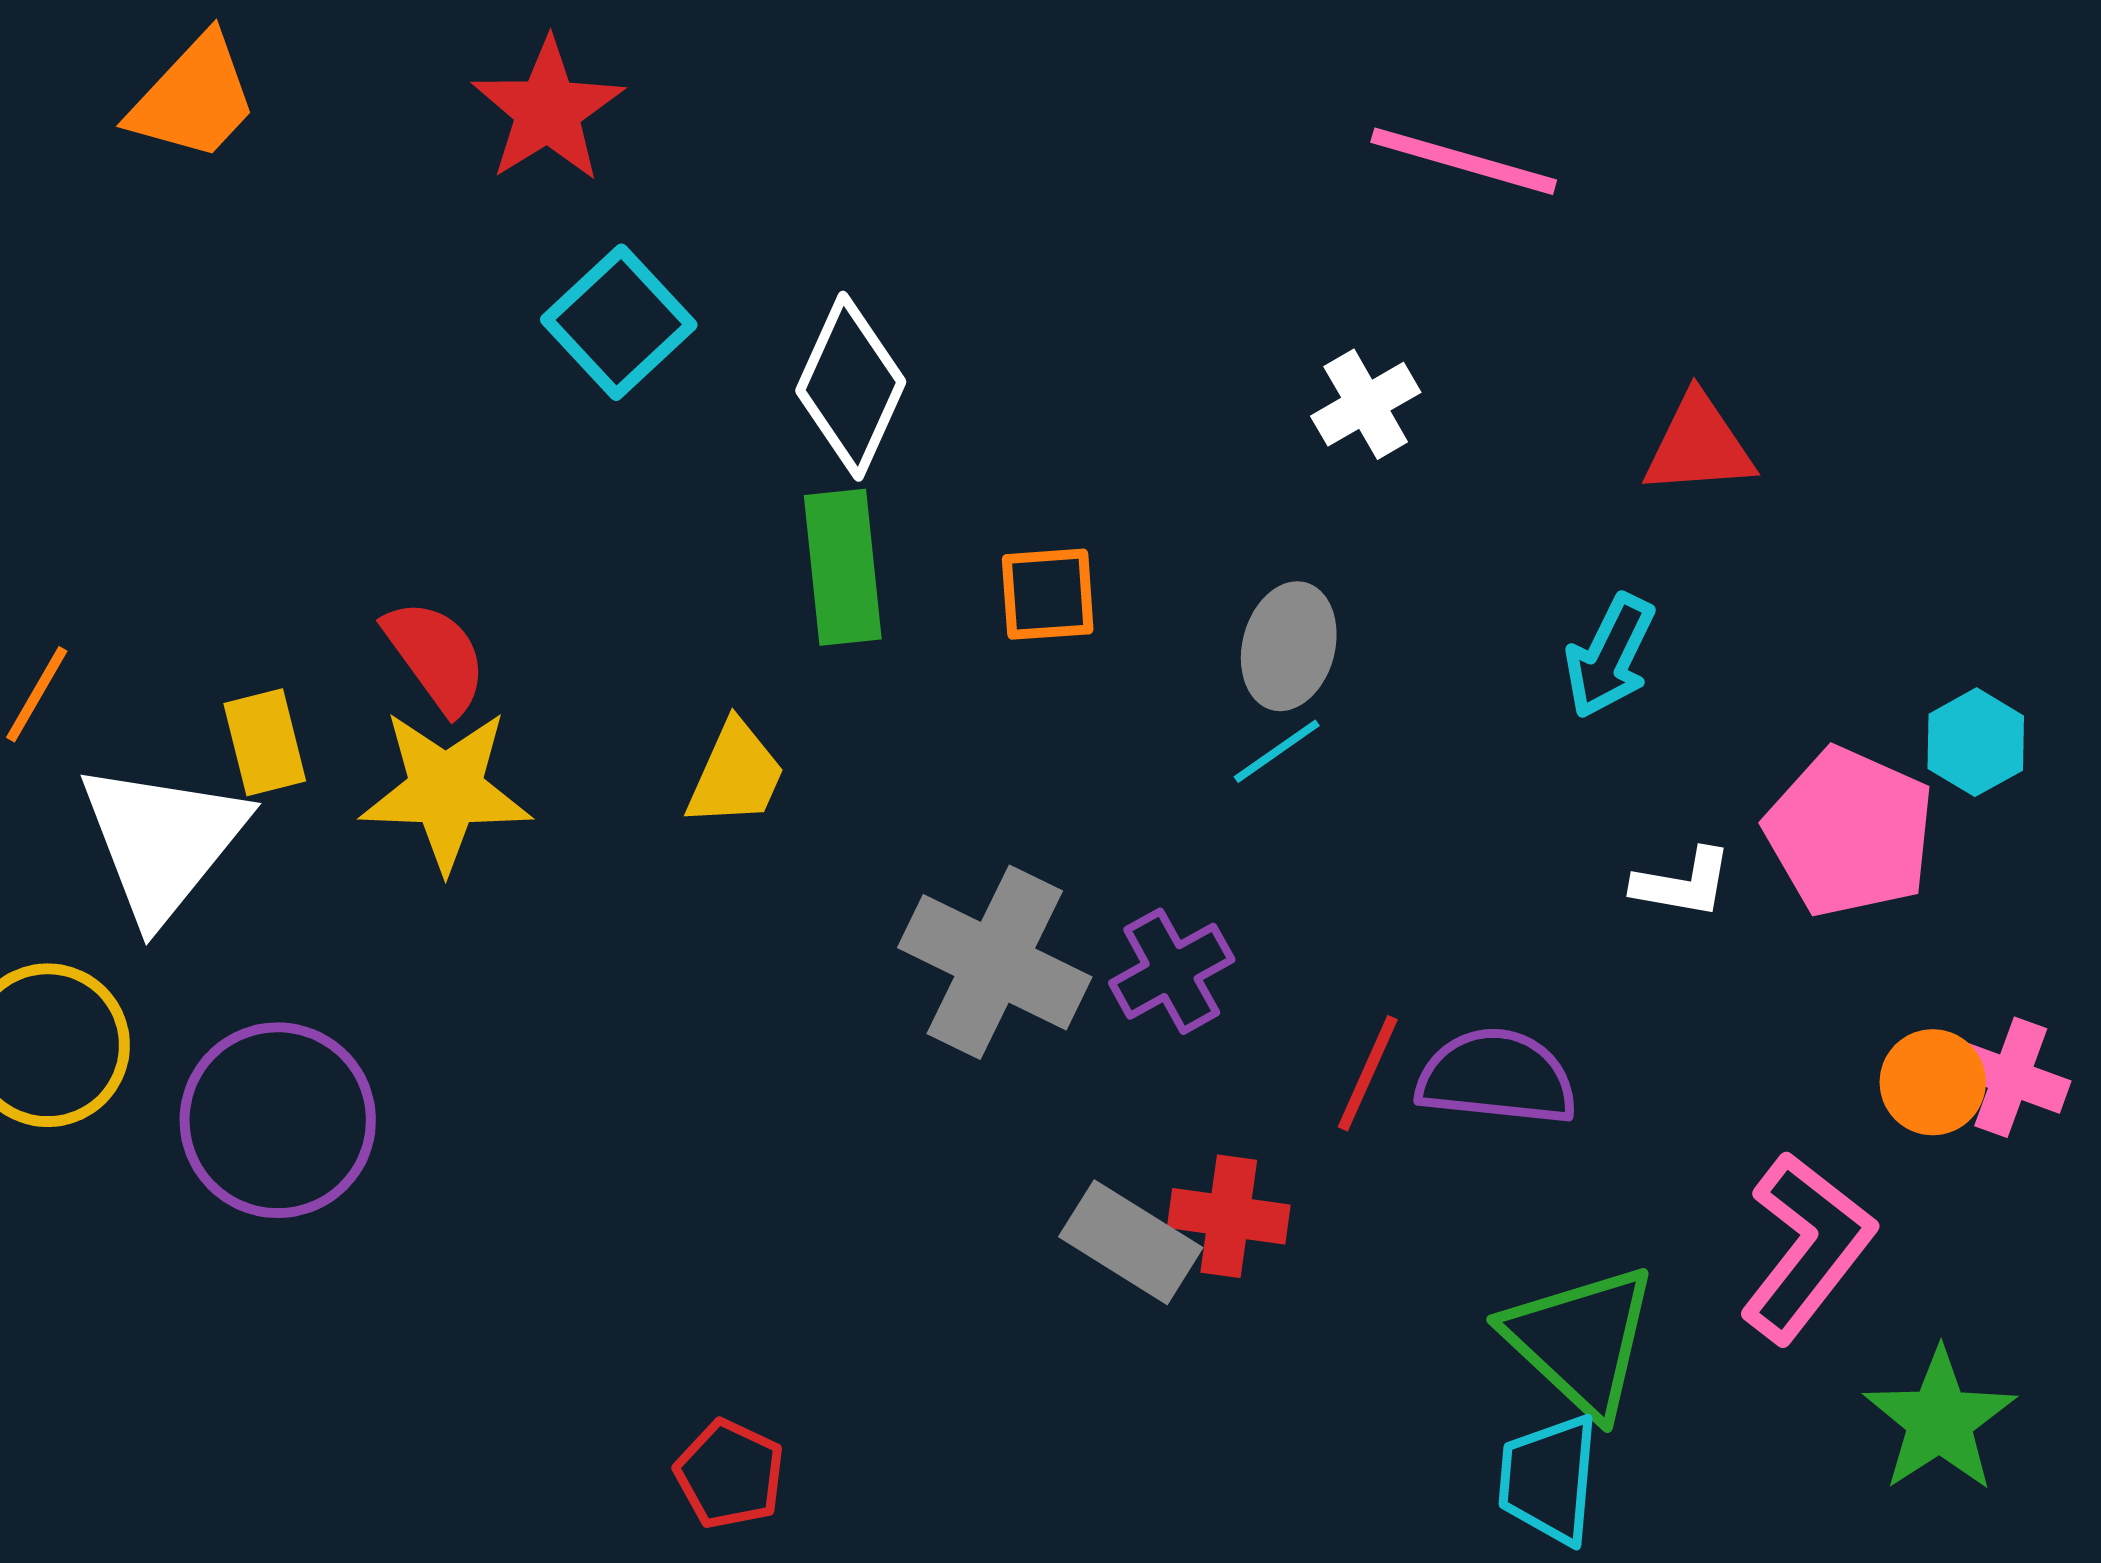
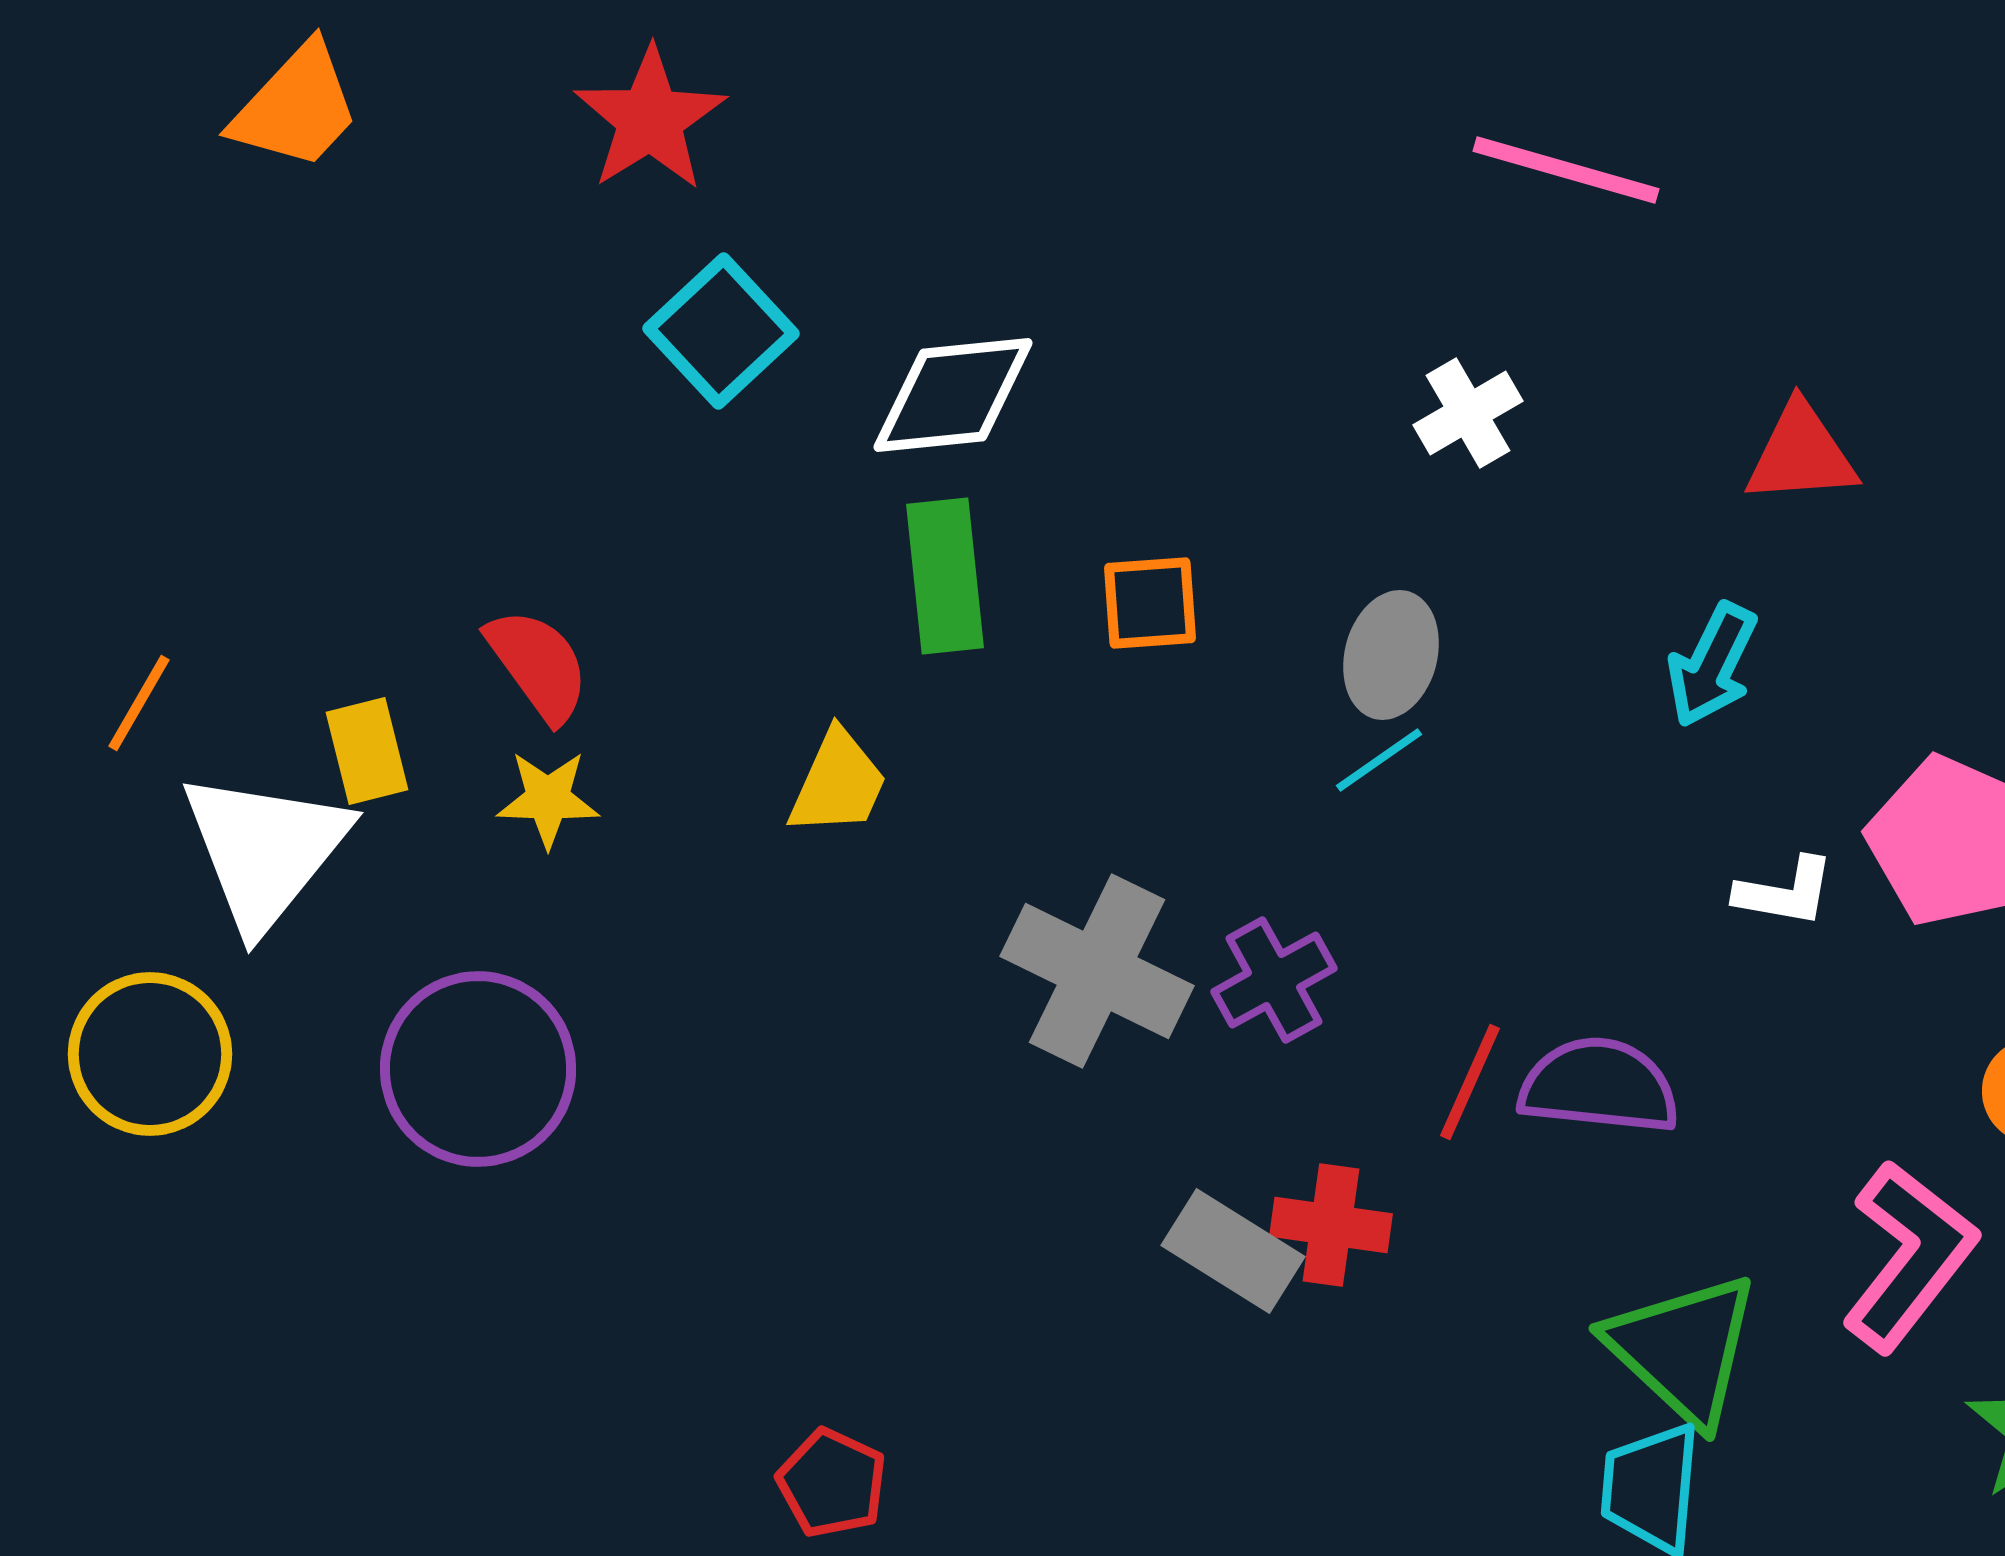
white diamond: (851, 386) -> (953, 395), turned 60
yellow star: (446, 790) -> (548, 799), size x0.6
purple circle: (278, 1120) -> (478, 1069), moved

